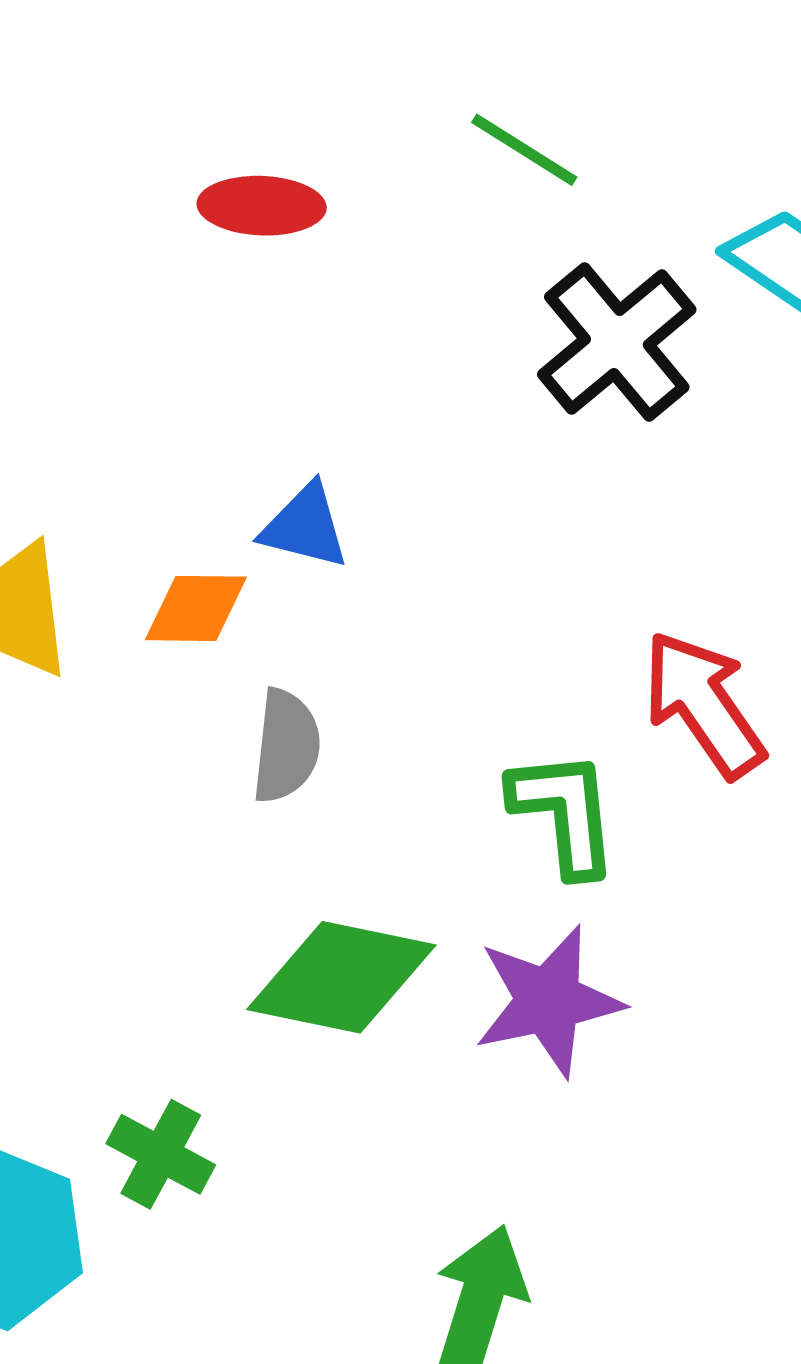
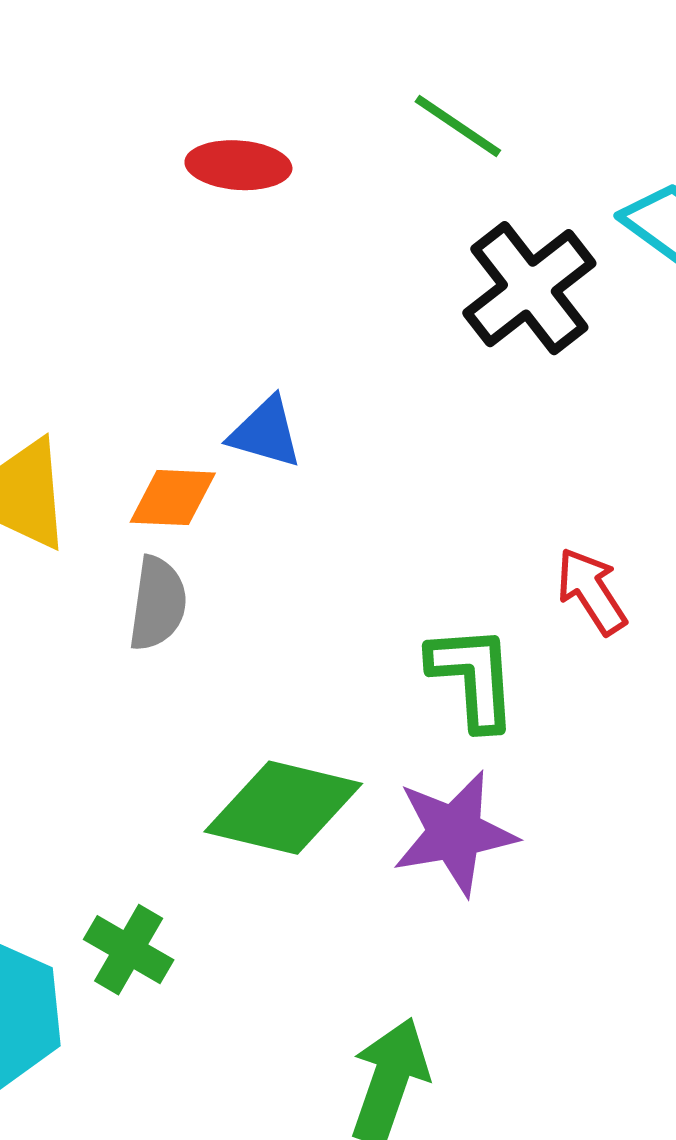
red arrow: (704, 704) -> (591, 591), size x0.7
gray semicircle: (286, 746) -> (158, 604), moved

